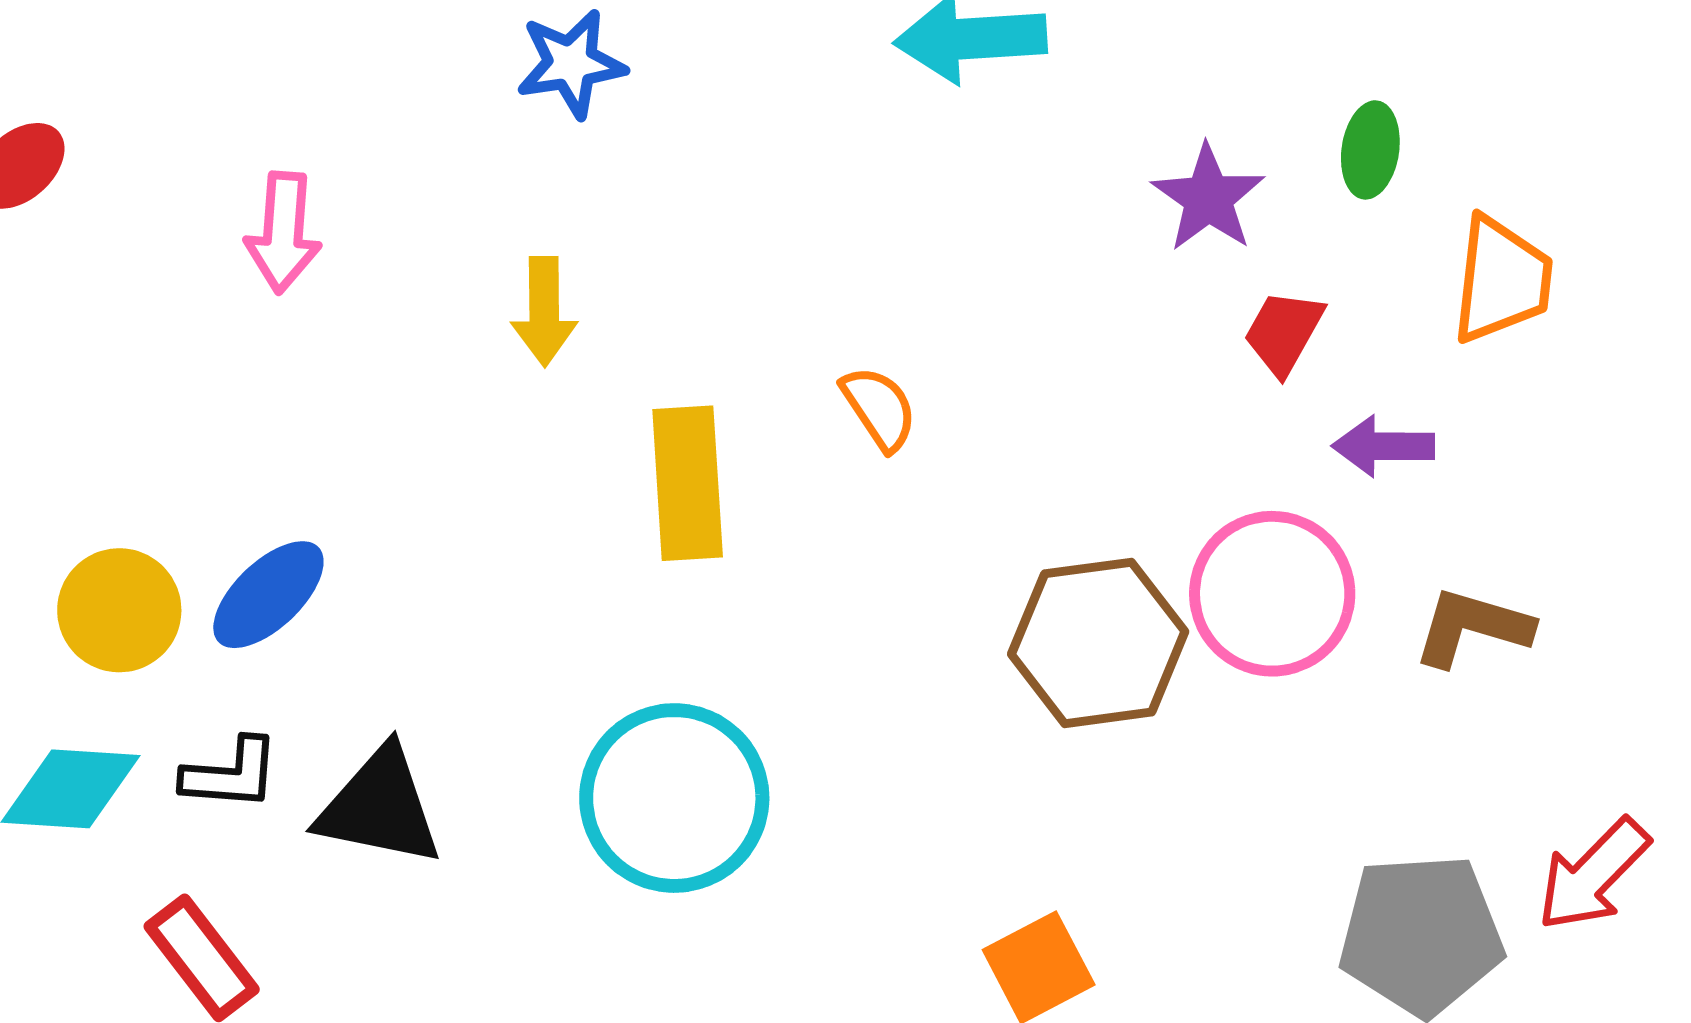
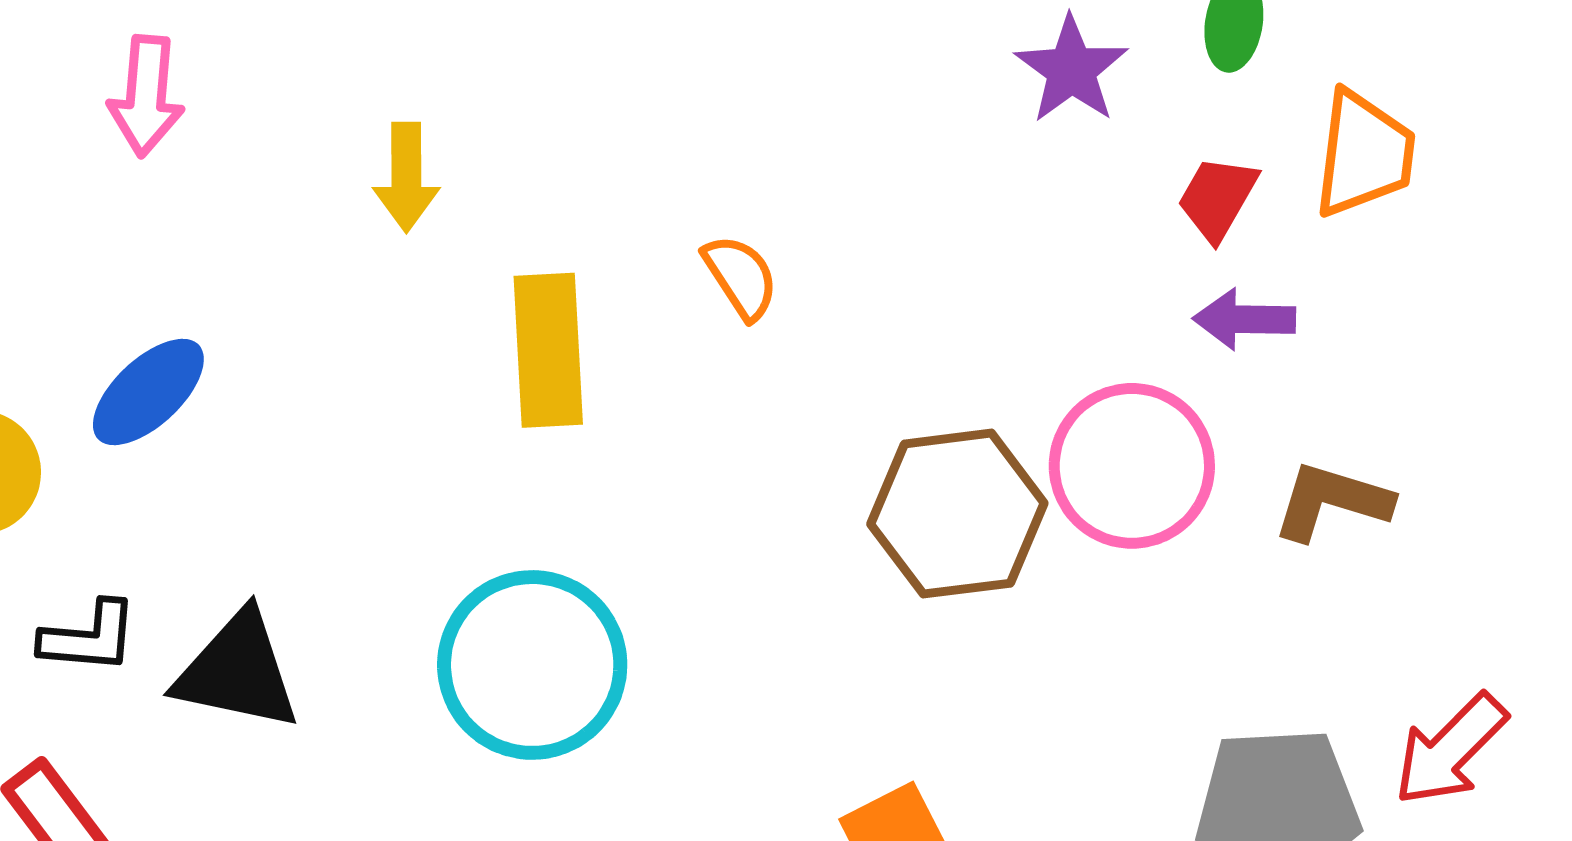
red trapezoid: (1284, 332) -> (1217, 198), moved
blue ellipse: (268, 595) -> (148, 392), moved

